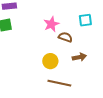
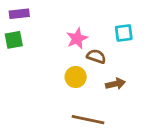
yellow circle: (50, 61) -> (76, 77), moved

